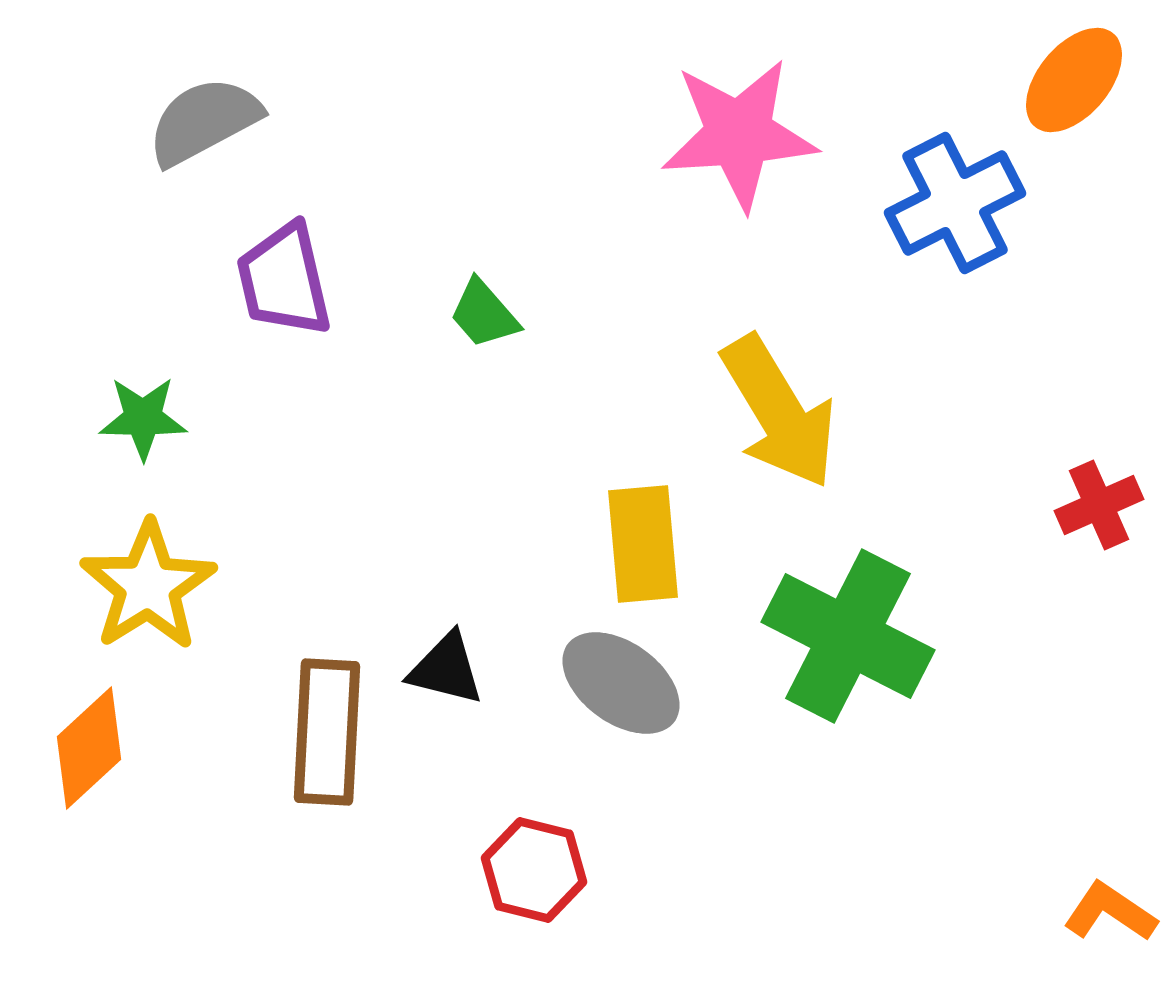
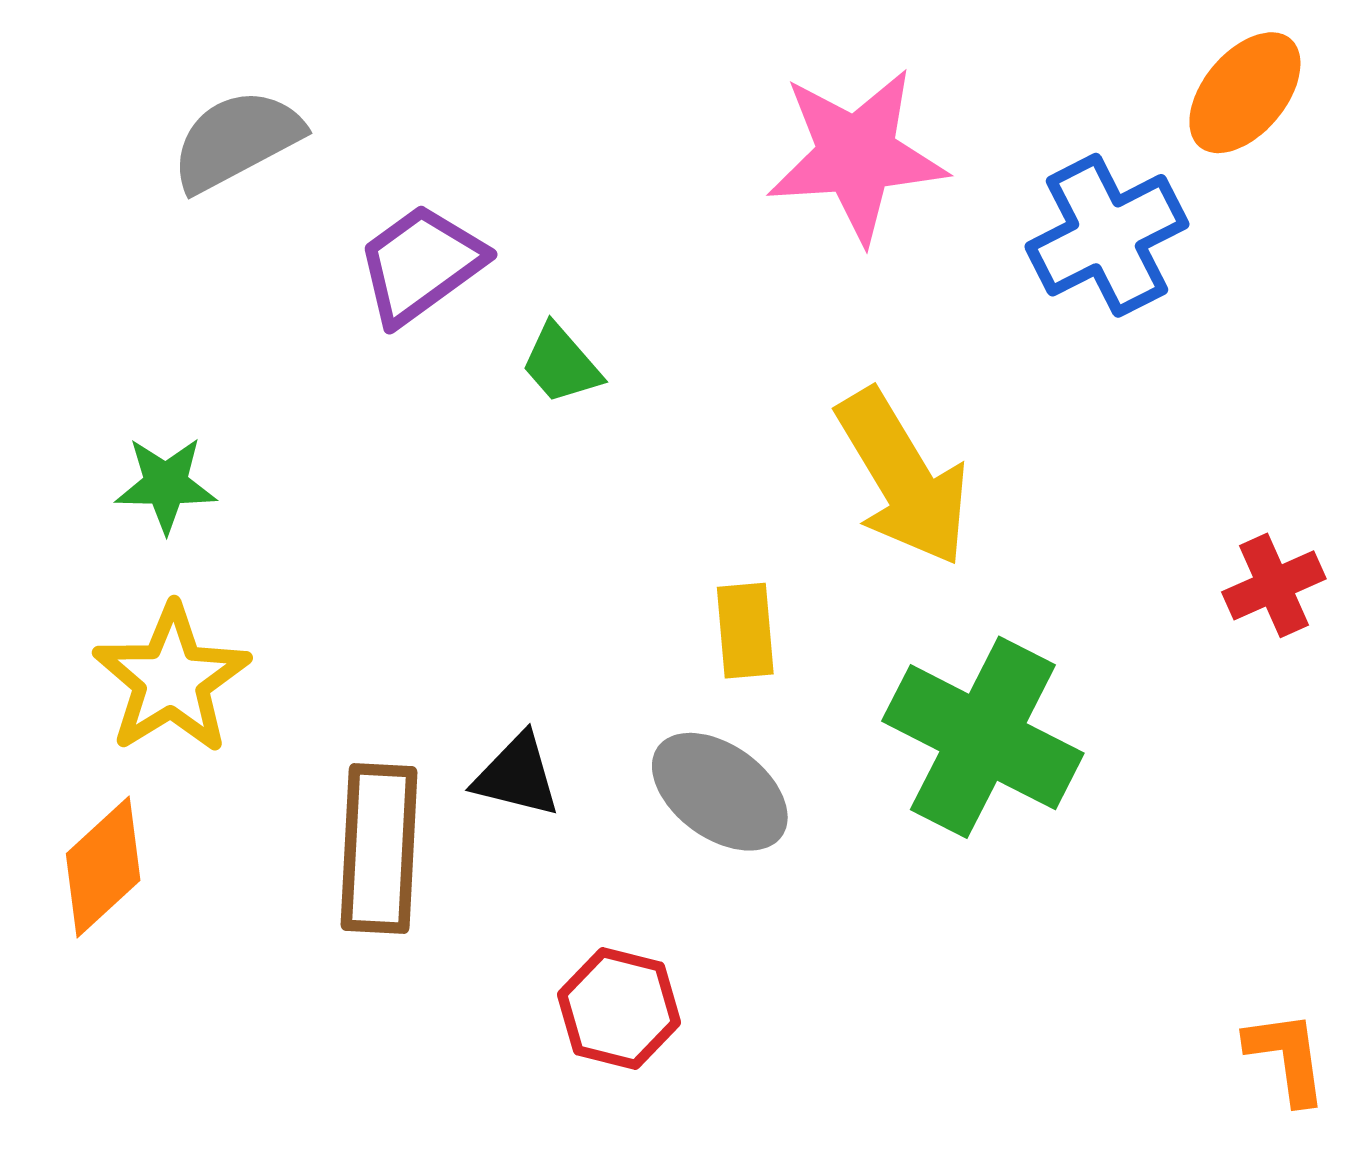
purple trapezoid: (284, 280) -> (421, 264), moved, turned 67
yellow rectangle: (643, 544) -> (745, 631), size x0.7
orange L-shape: (1110, 912) -> (1287, 1057), turned 48

